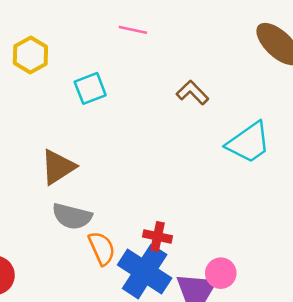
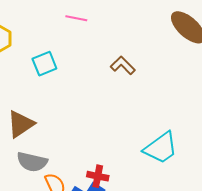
cyan trapezoid: (249, 143) -> (161, 148), moved

